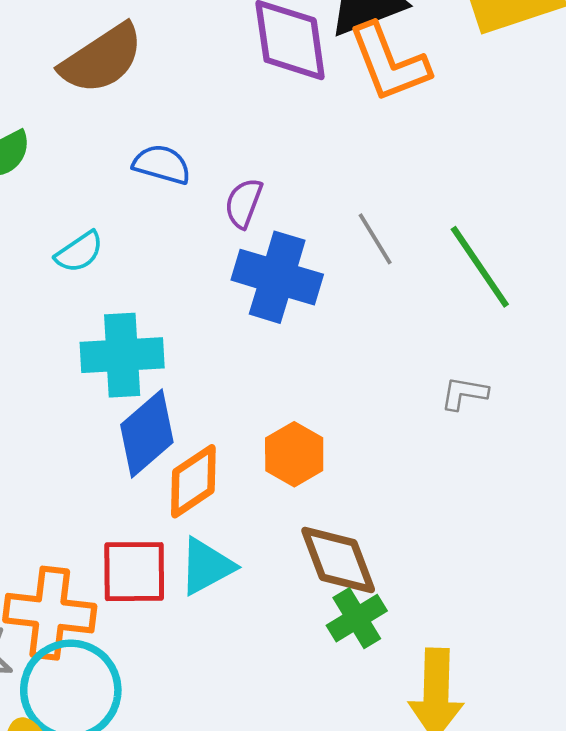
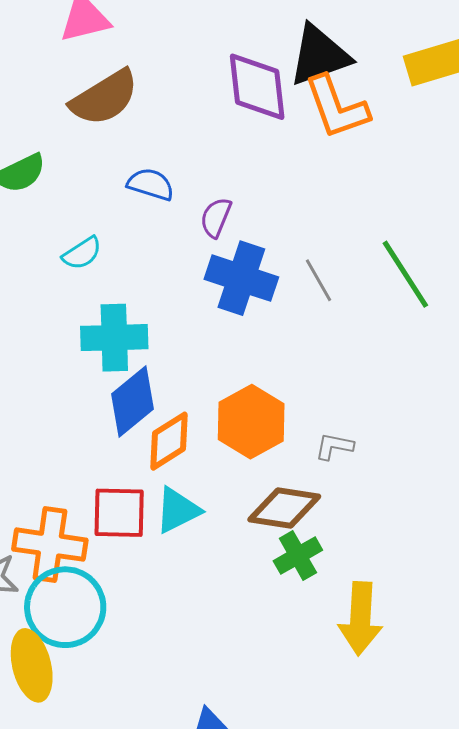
gray line: (375, 239) -> (318, 280), moved
gray L-shape: (464, 393) -> (334, 446), moved
orange hexagon: (294, 454) -> (251, 422), size x1.4
brown diamond: (338, 560) -> (284, 508), turned -62

